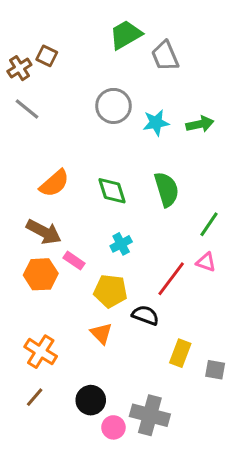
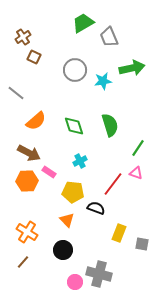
brown square: (47, 56) -> (34, 57), moved
brown cross: (19, 68) -> (23, 37), moved
gray line: (27, 109) -> (16, 93), moved
green arrow: (200, 124) -> (132, 68), moved, size x1.4
black circle: (91, 400) -> (63, 250), moved

